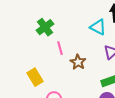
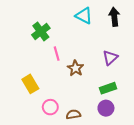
cyan triangle: (98, 27) -> (84, 16), moved

